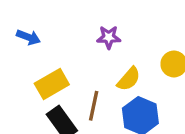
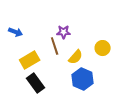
brown line: (94, 106) -> (55, 46), moved, turned -30

